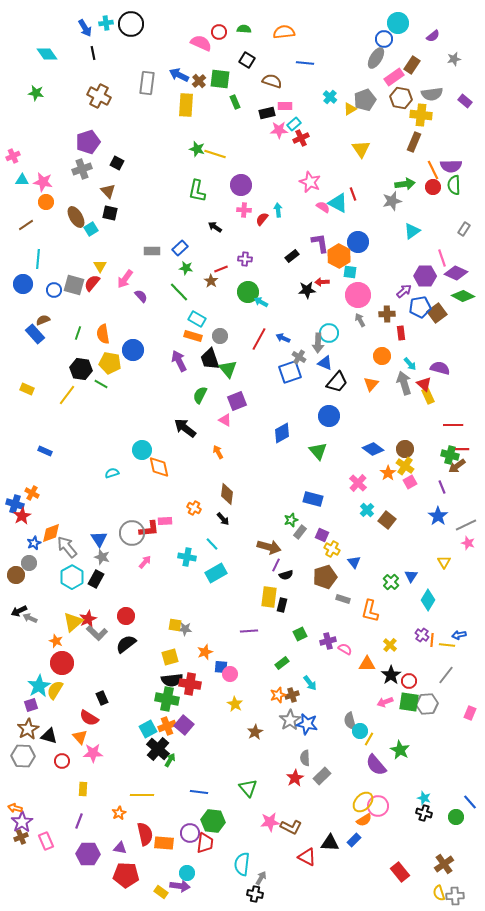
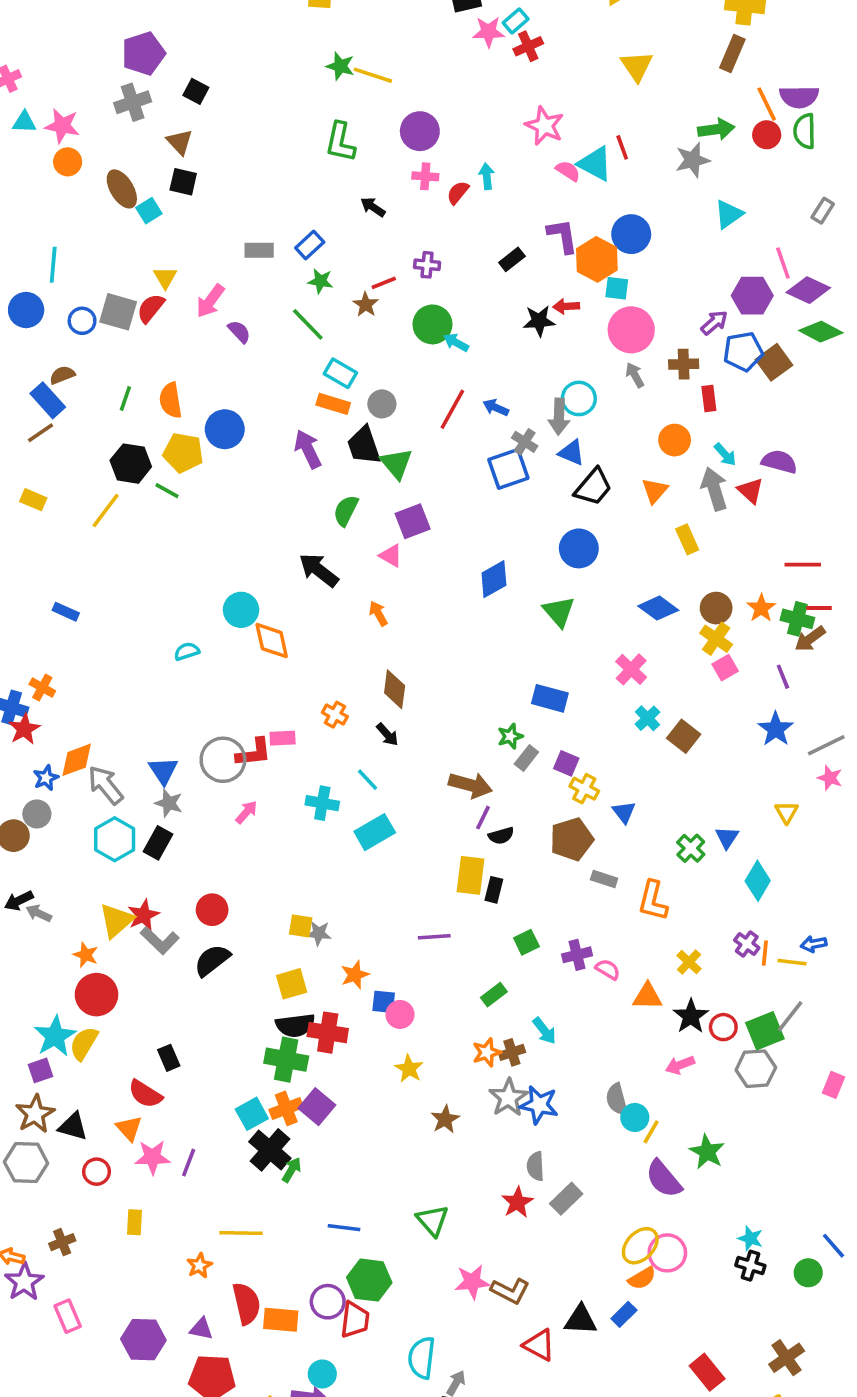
brown line: (26, 225) -> (41, 433), moved
yellow rectangle: (428, 396) -> (687, 539), moved
orange star: (388, 473) -> (761, 608), moved
green square: (409, 702) -> (765, 1031), moved, turned -30
purple line: (79, 821) -> (189, 1163), moved
brown cross: (21, 837) -> (62, 1242), moved

